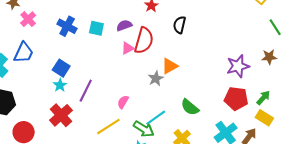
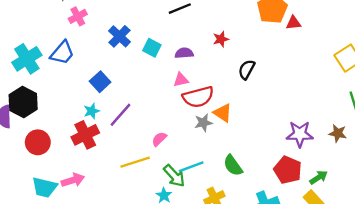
red semicircle: (144, 41) -> (198, 97), moved, turned 44
orange triangle: (170, 66) -> (223, 113), turned 48
cyan star: (60, 85) -> (92, 111), moved

